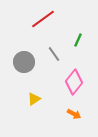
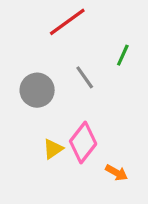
pink diamond: (74, 82) -> (83, 143), moved

